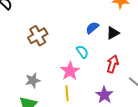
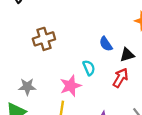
blue semicircle: (92, 28) -> (106, 44), turned -96
red arrow: (113, 64) -> (121, 78), moved

